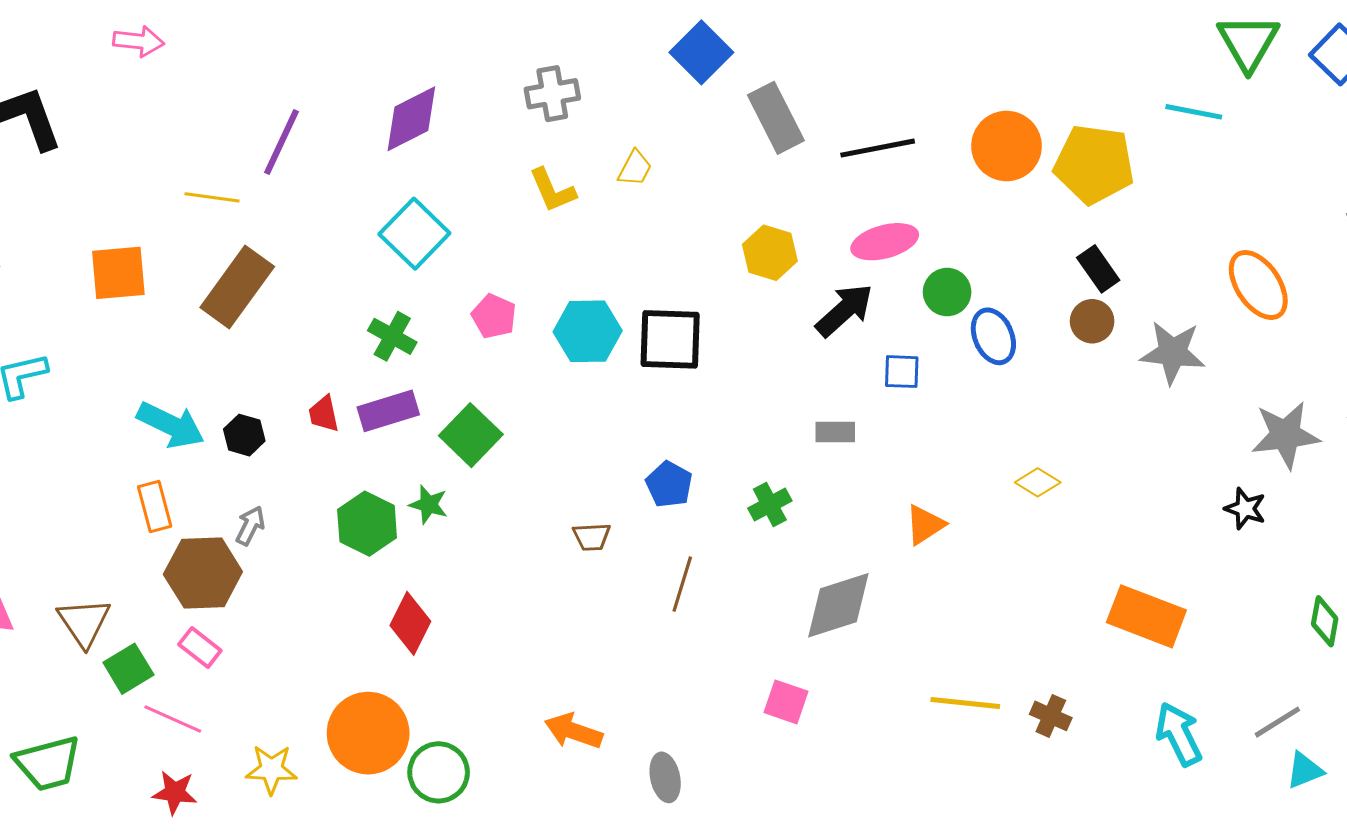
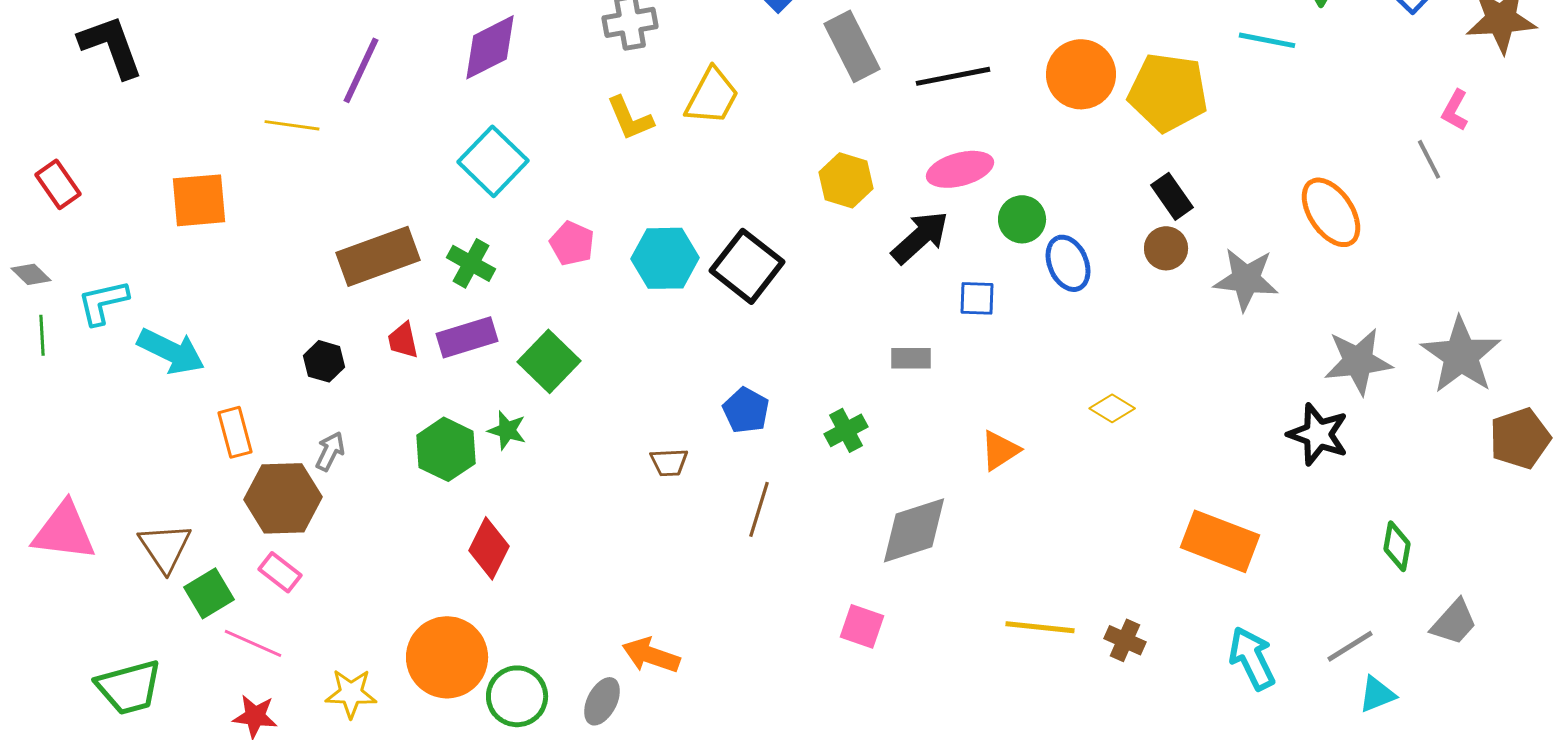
yellow trapezoid: (635, 168) -> (712, 96), size x1.6
brown rectangle: (237, 287) -> (378, 256), moved, turned 34
black square: (670, 339) -> (747, 266), turned 36
cyan arrow: (171, 425) -> (171, 351), moved
black star: (1245, 509) -> (1318, 434), size x1.5
gray ellipse: (665, 777) -> (602, 701), moved, turned 39

